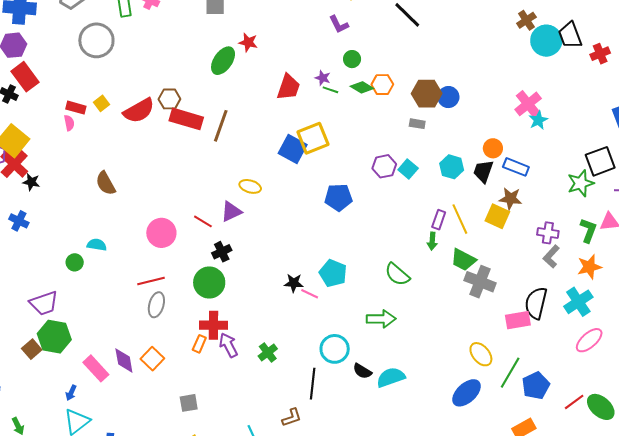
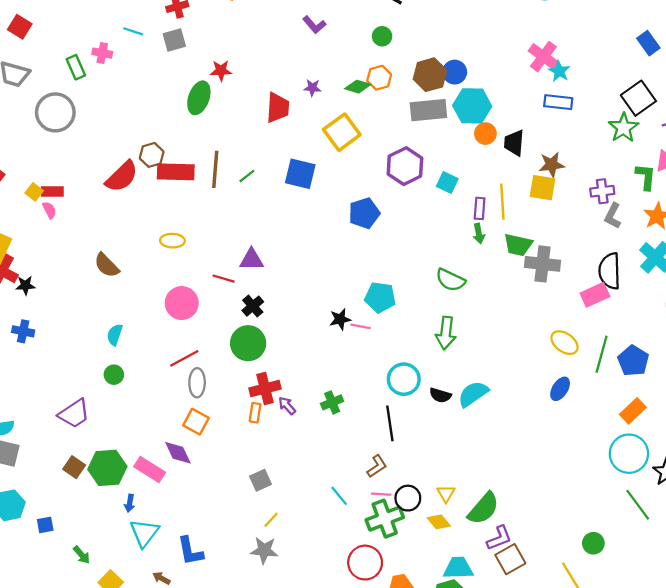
green circle: (352, 59) -> (382, 36), moved
green line: (330, 90) -> (247, 176), moved, turned -42
yellow square: (102, 103) -> (34, 192), moved
gray rectangle: (417, 124) -> (428, 110), size x2.0
yellow square: (313, 138) -> (342, 132), moved
orange circle: (493, 148) -> (485, 134), moved
purple hexagon: (384, 166) -> (405, 166), size x1.4
cyan hexagon: (452, 167) -> (472, 106), moved, size x1.4
blue rectangle: (516, 167) -> (558, 102), moved
cyan square: (408, 169) -> (447, 183), moved
yellow ellipse: (250, 186) -> (172, 241), moved
purple triangle: (231, 212) -> (252, 260), turned 40
yellow line: (460, 219) -> (502, 202), turned 36
cyan semicircle: (97, 245) -> (115, 335), turned -66
green circle: (75, 262) -> (114, 375), moved
green arrow: (381, 319) -> (446, 333), turned 112
green hexagon: (54, 337) -> (107, 468), moved
purple arrow: (228, 345) -> (287, 406), size x0.7
green cross: (268, 352) -> (332, 402), turned 30
orange square: (152, 359) -> (196, 422), moved
blue ellipse: (467, 393) -> (560, 389), size x0.7

